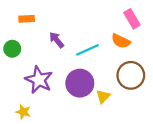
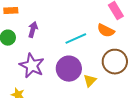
orange rectangle: (27, 19) -> (11, 11), moved
purple arrow: (57, 40) -> (33, 30), moved, turned 56

